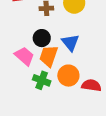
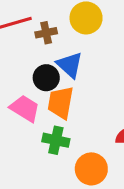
blue triangle: (70, 43) -> (70, 65), moved
orange circle: (68, 76) -> (91, 169), moved

